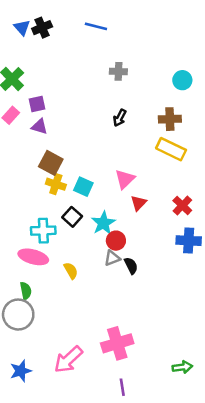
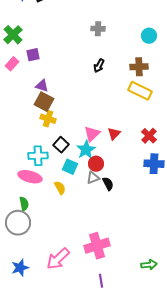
purple triangle: (40, 127) -> (42, 86), moved
pink triangle: (125, 179) -> (92, 134), moved
cyan square: (83, 187) -> (70, 167), moved

